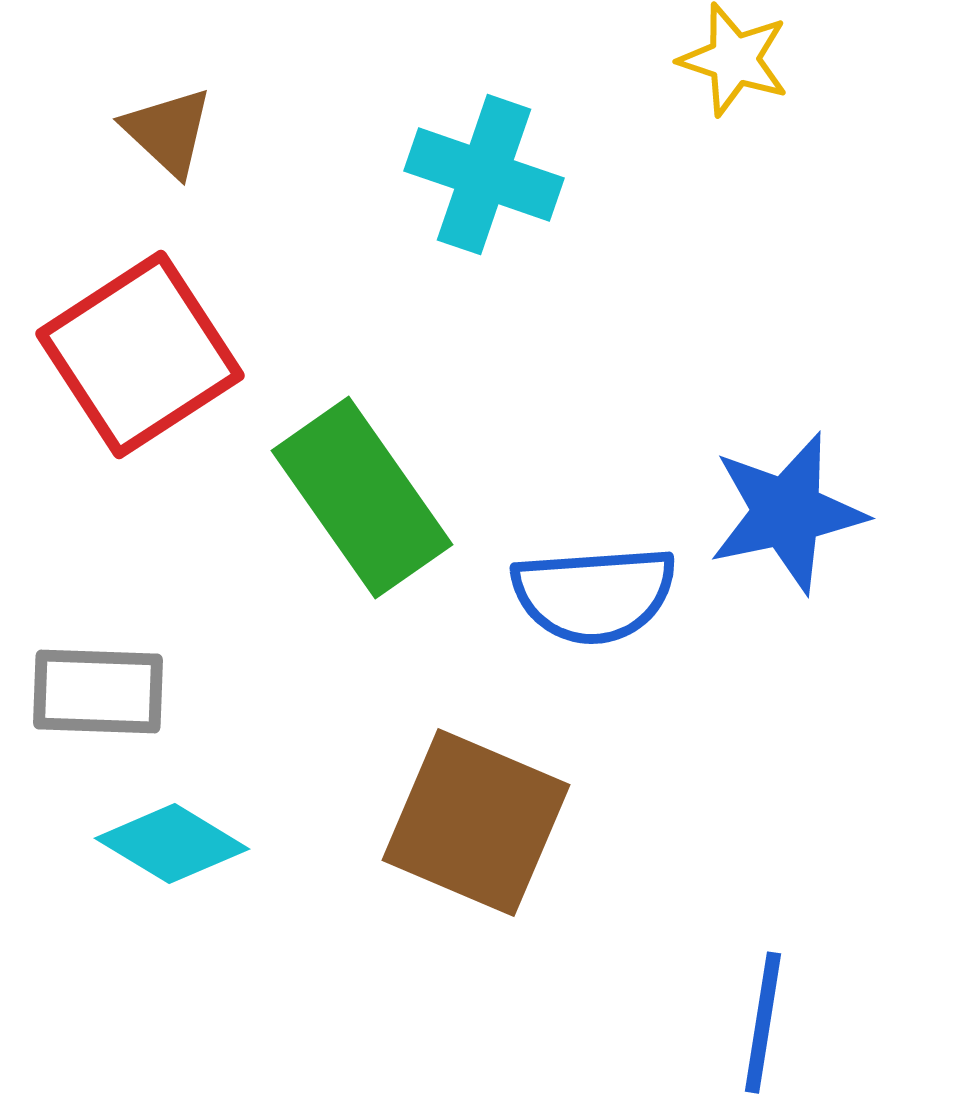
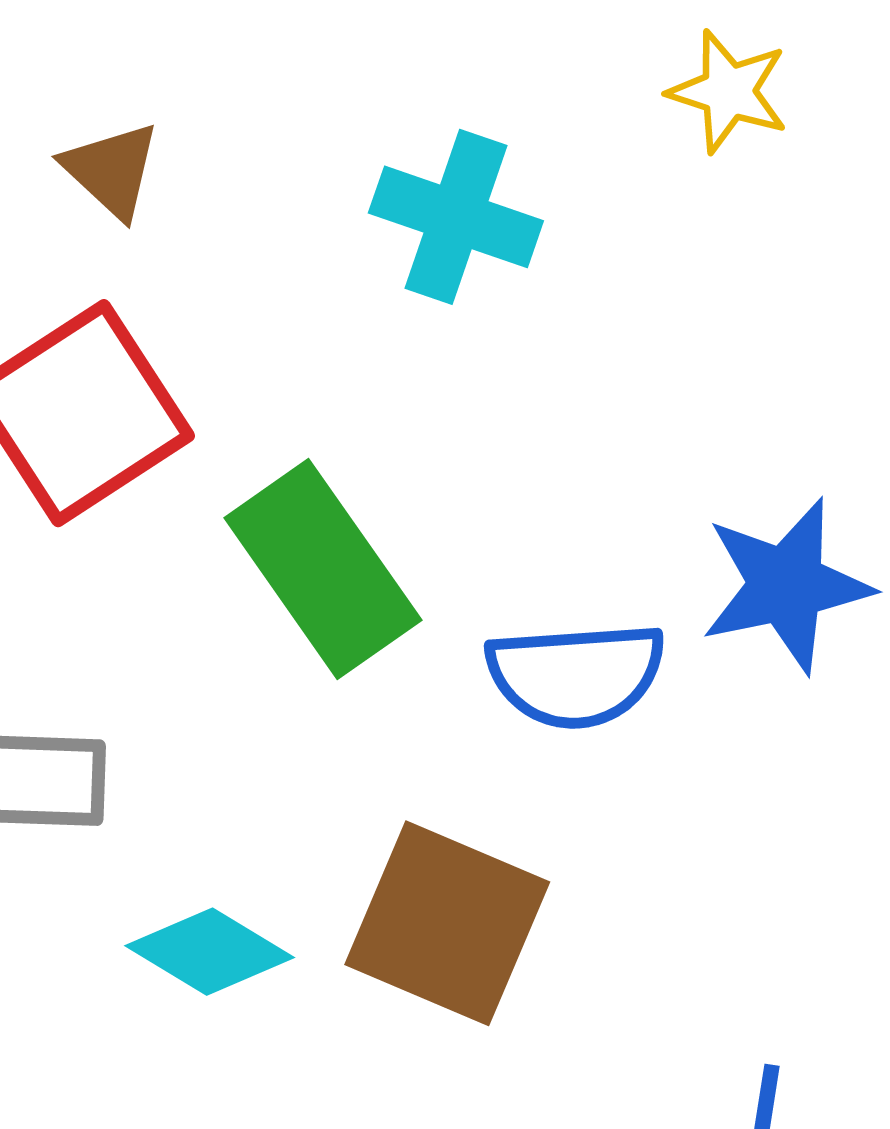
cyan diamond: (172, 844) -> (210, 952), moved

